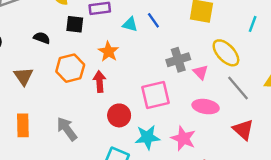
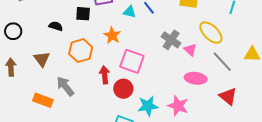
gray cross: (178, 60) -> (171, 40), turned -36
red arrow: (100, 82) -> (105, 75), moved
pink square: (155, 95) -> (132, 61), moved, turned 35
orange rectangle: (23, 125) -> (43, 100), turned -66
gray arrow: (67, 129) -> (65, 86), moved

